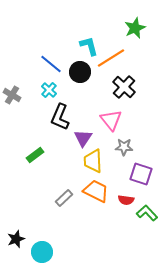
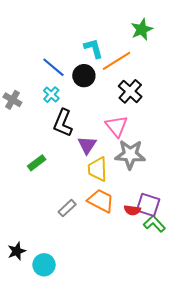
gray star: (124, 147) -> (130, 154), size x1.6
purple square: (141, 174) -> (148, 205), moved

